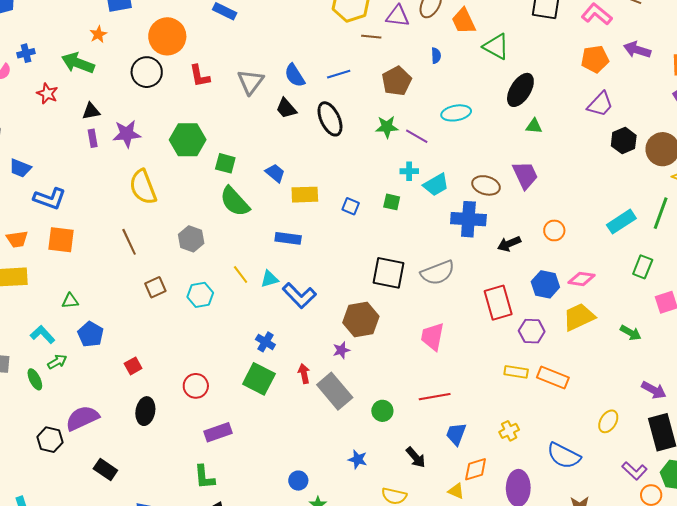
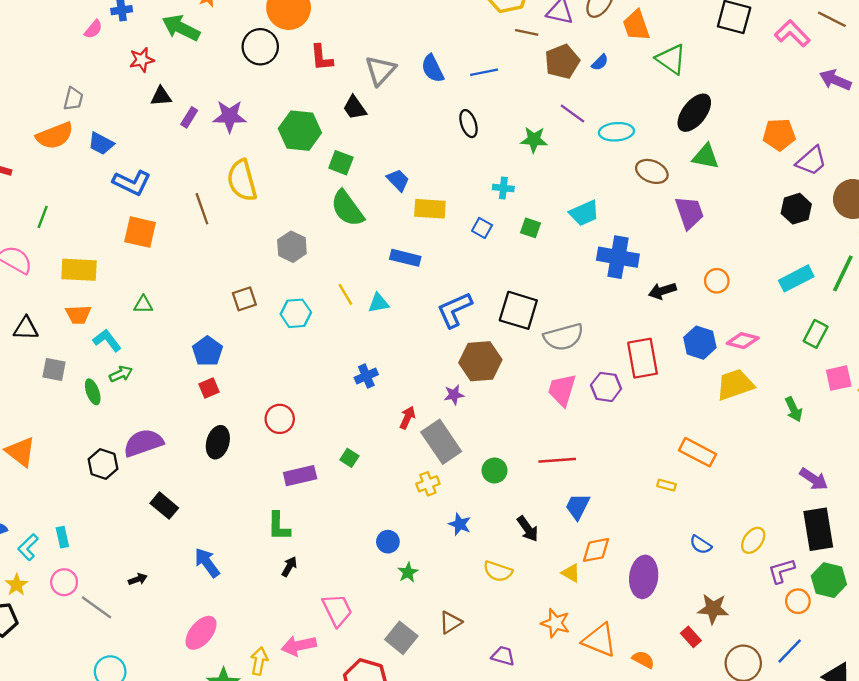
blue semicircle: (436, 56) -> (600, 62), turned 42
orange pentagon: (595, 59) -> (779, 135), moved
brown pentagon: (397, 81) -> (562, 61), moved
red star: (47, 94) -> (142, 60), turned 30
purple trapezoid: (600, 104) -> (811, 161), moved
black trapezoid: (286, 108) -> (355, 108), moved
black triangle: (91, 111) -> (161, 96), moved
black ellipse: (330, 119) -> (469, 124), size x0.7
green triangle: (534, 126) -> (706, 157), size x1.4
purple line: (417, 136) -> (572, 114), moved
purple rectangle: (93, 138) -> (189, 117), turned 36
black hexagon: (624, 141) -> (796, 209), moved
cyan cross: (409, 171) -> (503, 188), moved
brown ellipse: (486, 185) -> (652, 171), moved
orange trapezoid: (17, 239) -> (78, 315), moved
brown line: (129, 242) -> (202, 209), moved
gray semicircle: (438, 273) -> (564, 337), moved
blue L-shape: (299, 295) -> (455, 310), moved, turned 104
purple hexagon: (532, 331) -> (606, 387), moved
green arrow: (631, 333) -> (794, 409), turned 30
blue pentagon: (91, 334) -> (207, 351), moved
blue cross: (265, 342) -> (366, 376), turned 30
yellow rectangle: (516, 372) -> (666, 485), moved, size x0.7
red arrow: (304, 374) -> (407, 418), turned 30
green square: (259, 379) -> (349, 458), moved, size x0.5
yellow ellipse: (608, 421) -> (753, 540), moved
yellow cross: (509, 431) -> (428, 484), moved
blue semicircle: (564, 456) -> (701, 545), size x0.6
purple L-shape: (635, 471) -> (781, 571), turned 115

